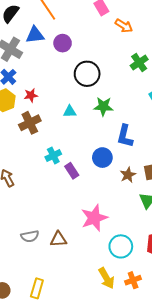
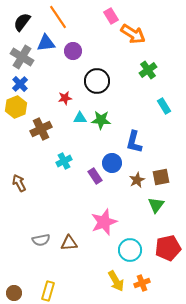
orange arrow: (124, 26) -> (133, 34), size x1.4
red star: (31, 95) -> (65, 98), moved
green star: (103, 106) -> (101, 120), moved
purple rectangle: (72, 171) -> (95, 176), moved

